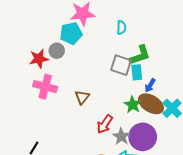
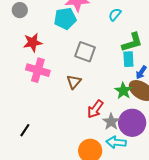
cyan semicircle: (121, 27) -> (115, 15), turned -144
gray circle: (57, 51) -> (20, 10), moved
gray square: (121, 65) -> (85, 52), moved

